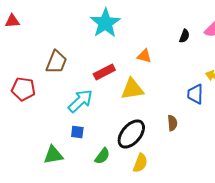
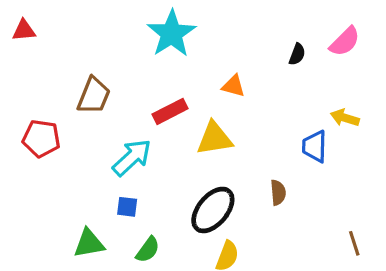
green semicircle: (102, 156) -> (148, 250), moved

